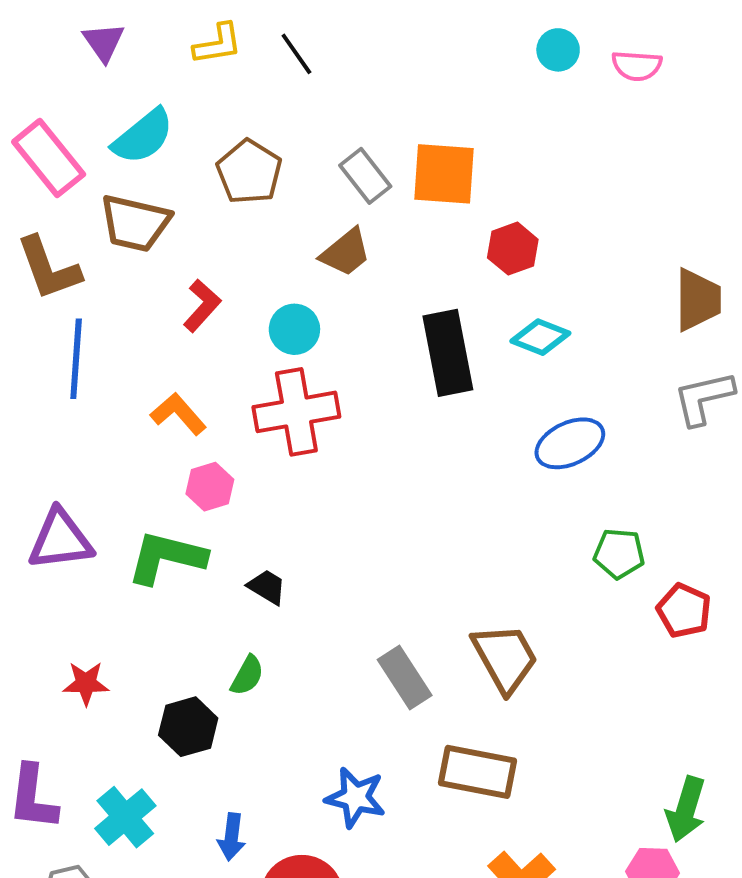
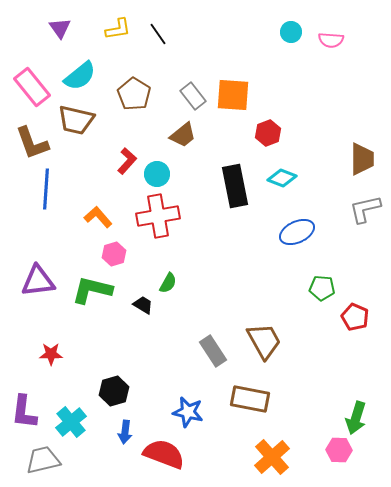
red L-shape: (202, 306) -> (127, 161), moved
green semicircle: (247, 676) -> (168, 283), moved
black hexagon: (188, 727) -> (114, 391), moved

